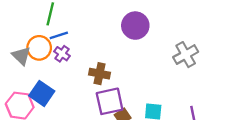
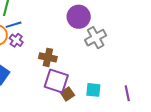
gray cross: (186, 55) -> (96, 38), moved
purple square: (110, 101) -> (56, 81), turned 30

